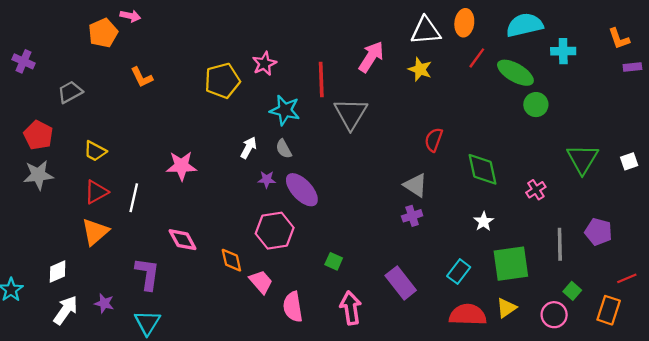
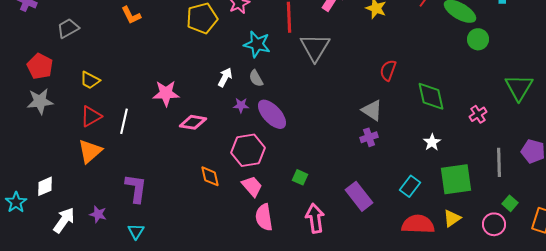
pink diamond: (183, 240) -> (193, 122), moved, turned -52
white diamond: (58, 272) -> (45, 186), moved
pink trapezoid: (261, 282) -> (252, 186), moved
cyan triangle: (147, 323) -> (136, 231), size x0.7

